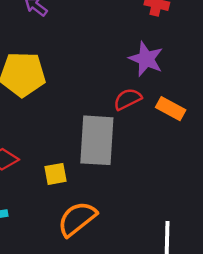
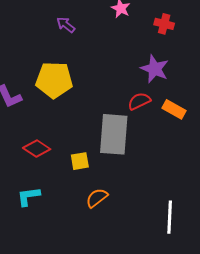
orange semicircle: (77, 219) -> (97, 198), size x0.7

